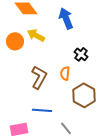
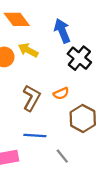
black cross: (81, 54) -> (79, 58), moved, size x1.5
orange semicircle: (65, 73) -> (61, 93), turned -120

